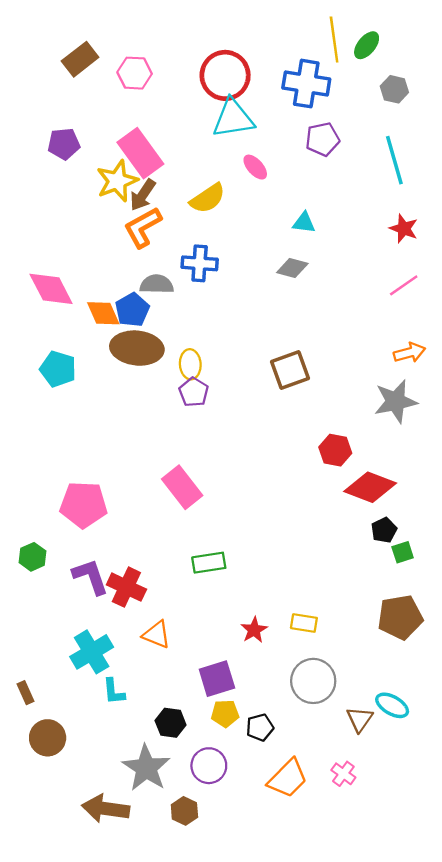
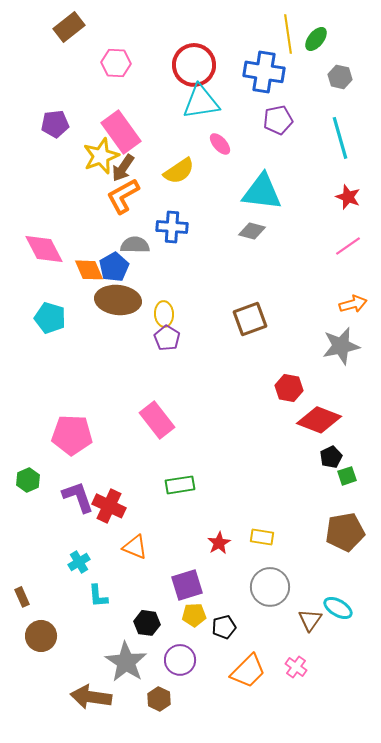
brown rectangle: (80, 59) -> (69, 27), moved
cyan triangle: (304, 223) -> (262, 192), size x2.0
cyan cross: (92, 652) -> (79, 562), size x0.6

